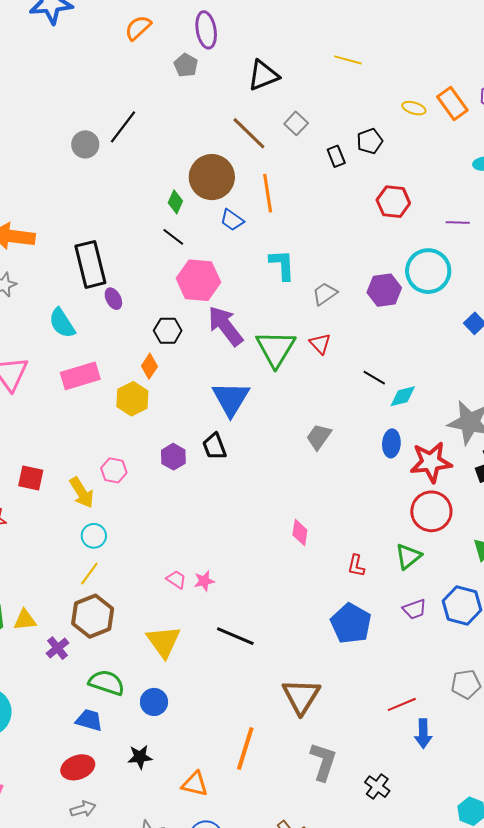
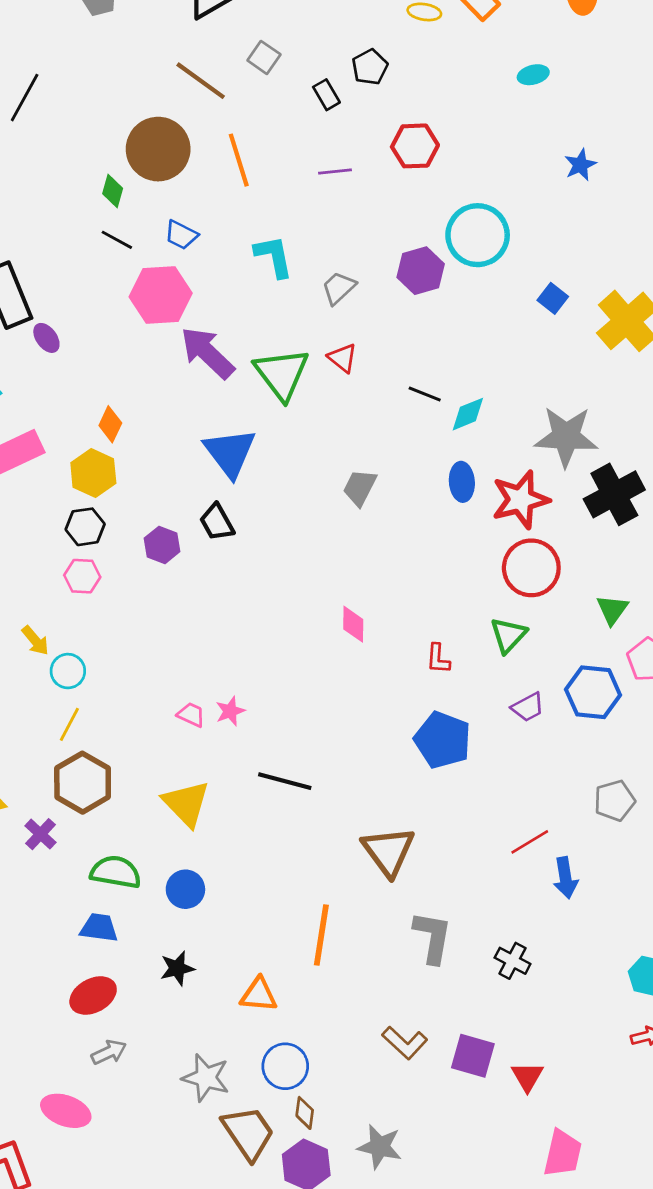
blue trapezoid: (232, 220) -> (181, 235), moved
purple line: (458, 223) -> (335, 171), moved
black hexagon: (168, 331) -> (85, 527), moved
yellow arrow: (82, 493) -> (35, 641), moved, size x0.7

